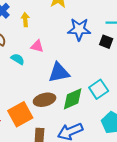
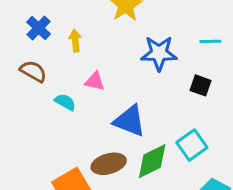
black square: (106, 42) -> (201, 85), moved
blue triangle: (59, 73) -> (130, 121), turned 35

